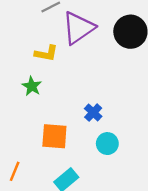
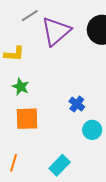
yellow L-shape: (46, 53) -> (14, 54), moved
orange square: (54, 136) -> (27, 119), moved

